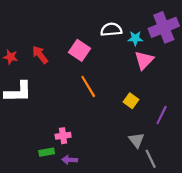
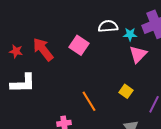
red arrow: (40, 55) -> (43, 49), size x1.4
orange line: (88, 86) -> (89, 101), moved

